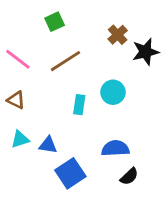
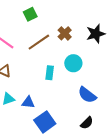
brown cross: (118, 35) -> (65, 33), moved
blue semicircle: (115, 148) -> (87, 95), moved, turned -138

